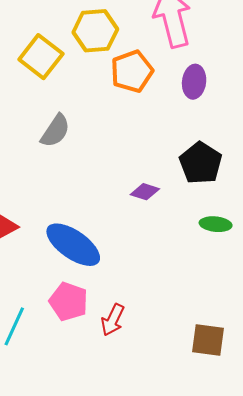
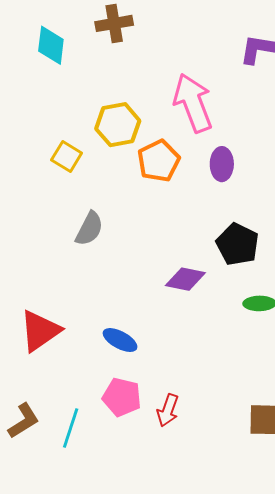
yellow square: (41, 57) -> (67, 157), size x0.7
purple diamond: (145, 192) -> (185, 279), size x1.4
blue ellipse: (73, 245) -> (120, 340), size x0.6

